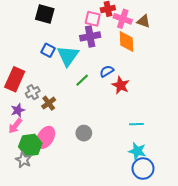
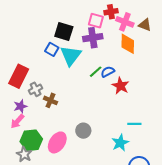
black square: (45, 14) -> (64, 31), moved
green line: (82, 80) -> (96, 72), moved
brown cross: (49, 103) -> (50, 100), turned -32
pink ellipse: (46, 137) -> (57, 142), moved
cyan star: (137, 151) -> (120, 143), moved, turned 30

